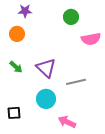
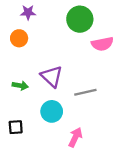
green circle: (71, 17) -> (80, 19), size x1.5
green arrow: (16, 67) -> (20, 86), moved, turned -32
pink arrow: (67, 122) -> (75, 137), turned 90

